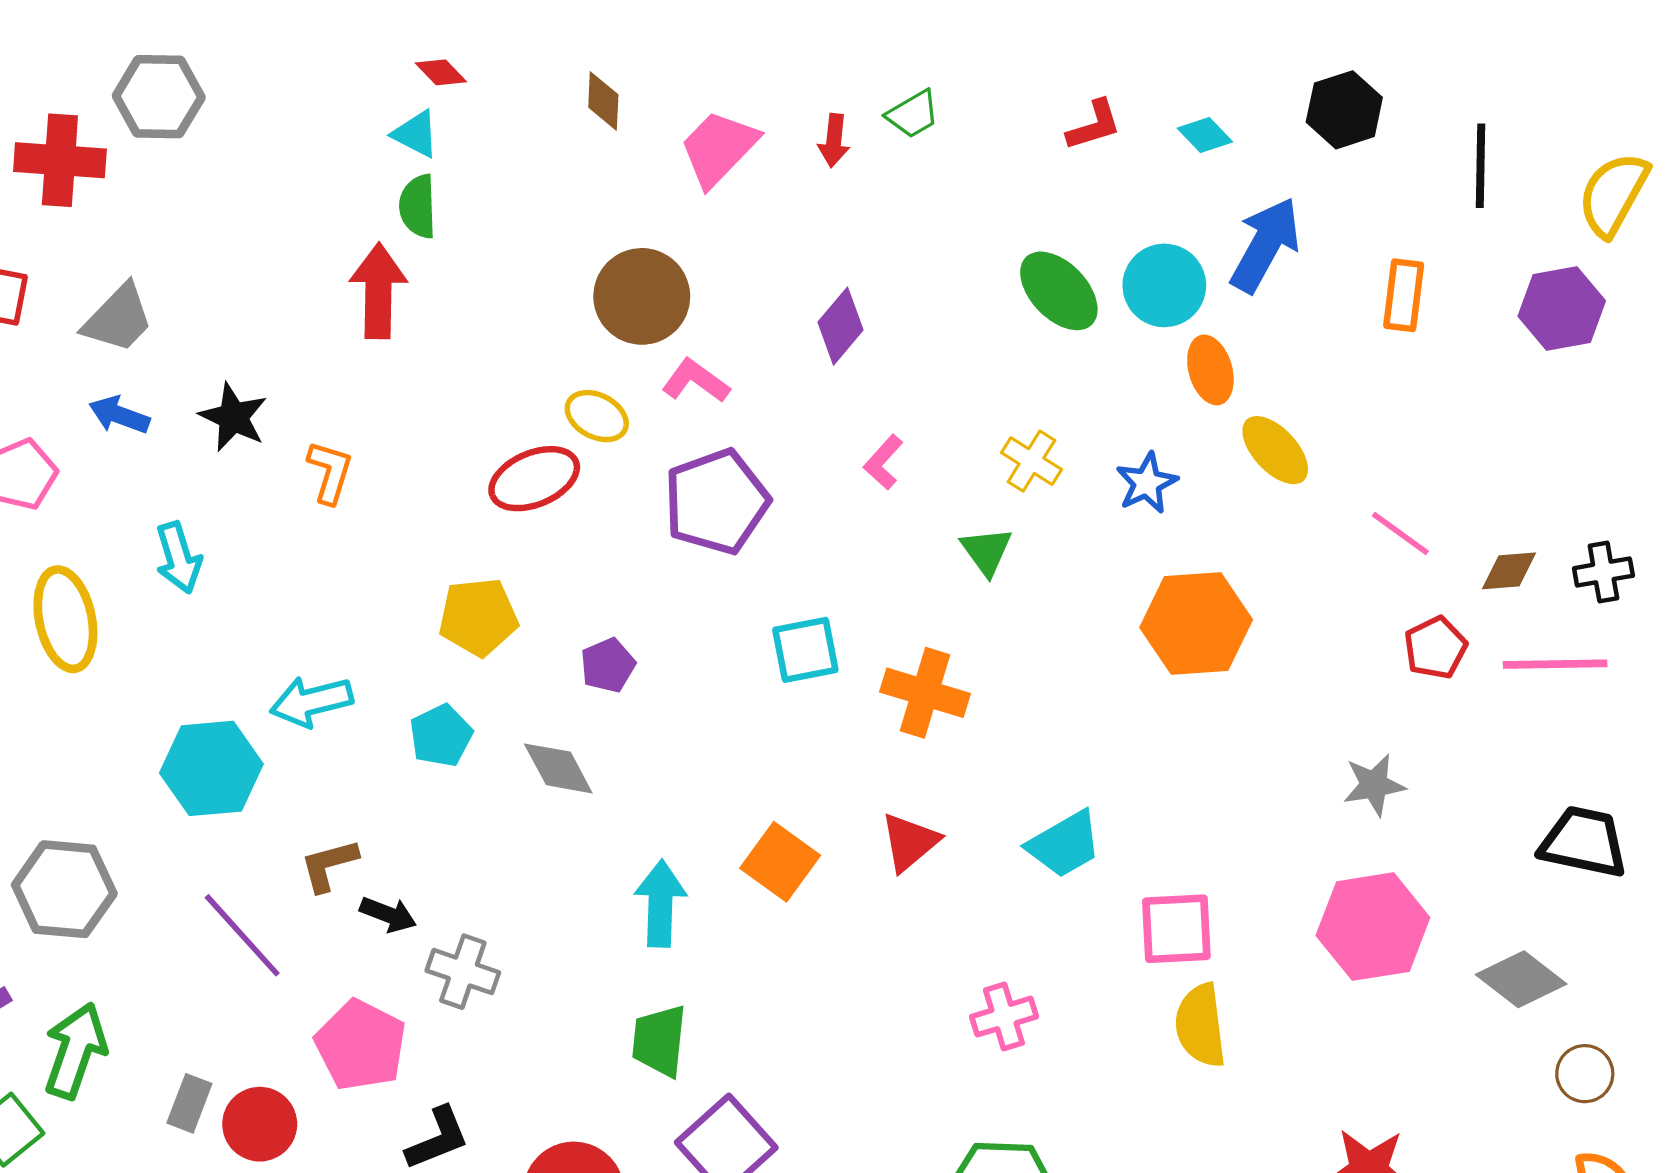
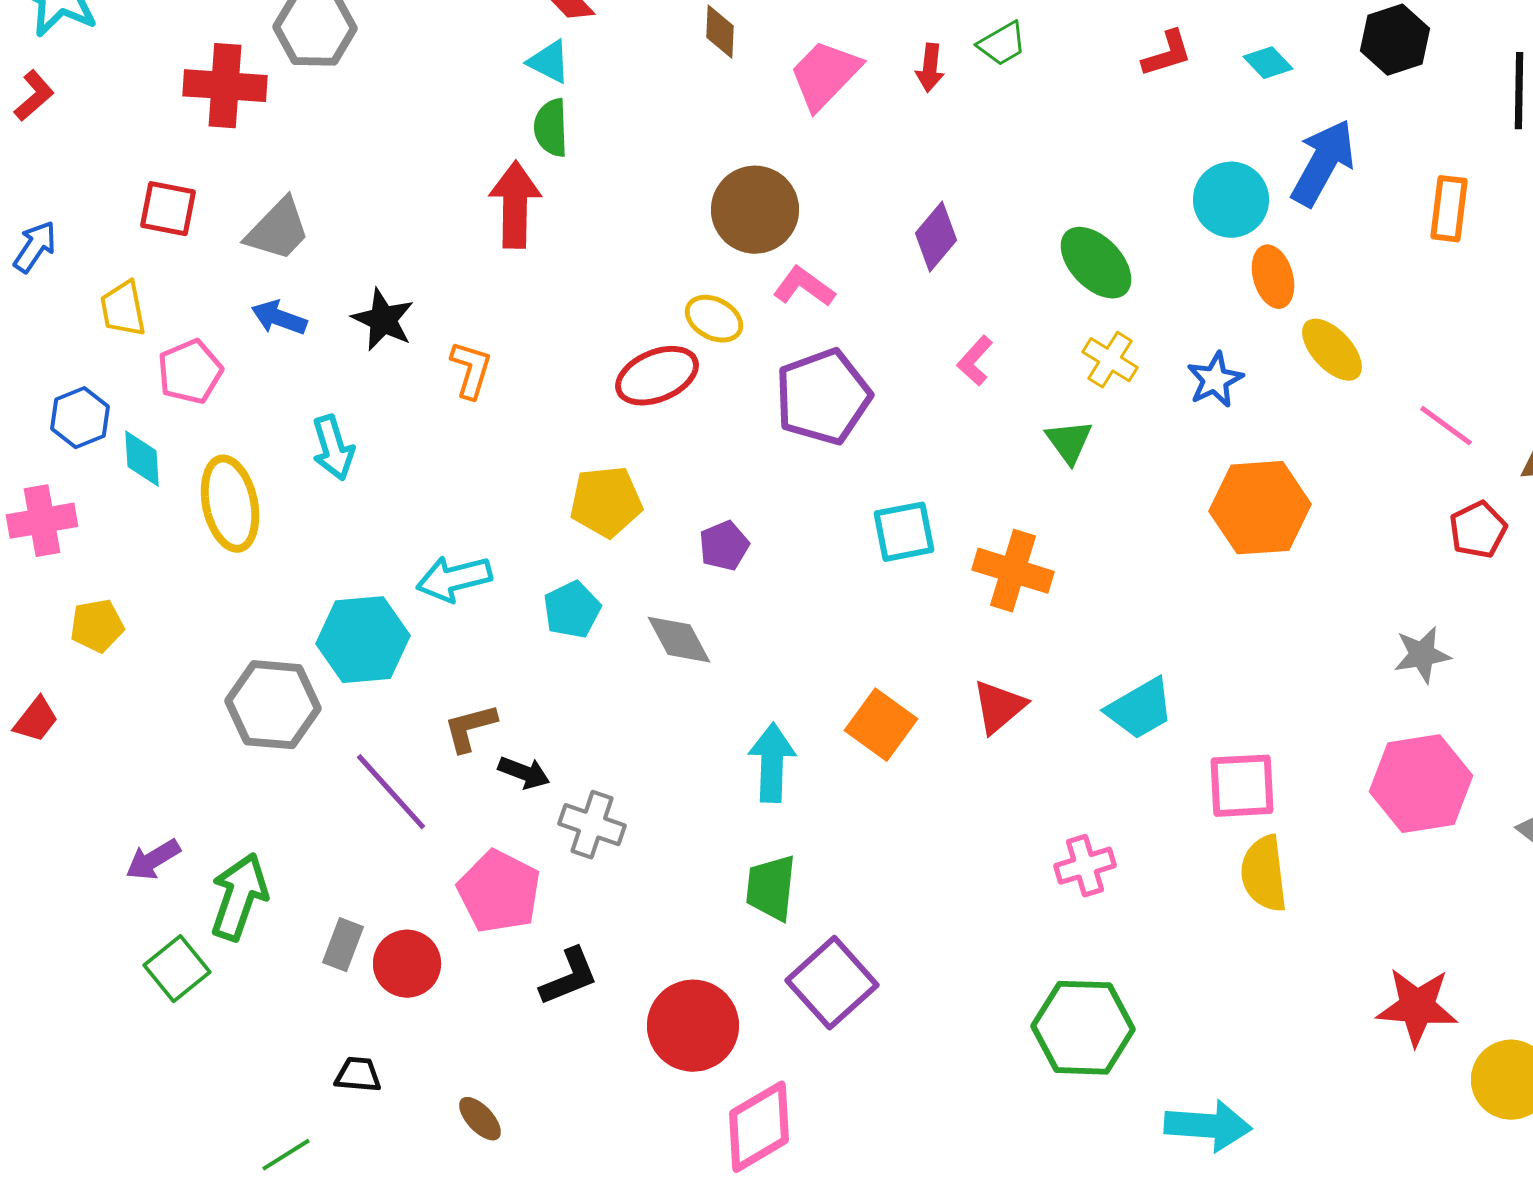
green ellipse: (1059, 291) -> (1096, 263), moved
gray hexagon: (64, 889) -> (273, 705), moved

